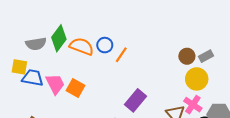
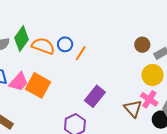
brown circle: (187, 56) -> (142, 45), moved
pink trapezoid: (55, 84) -> (19, 82), turned 70
orange square: (76, 88) -> (38, 85), size x1.4

